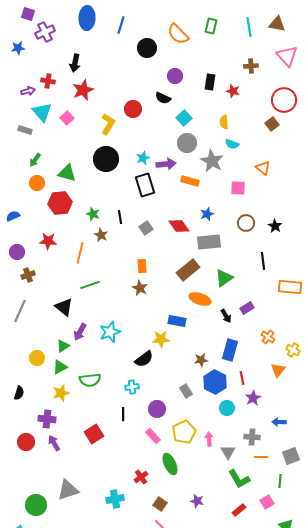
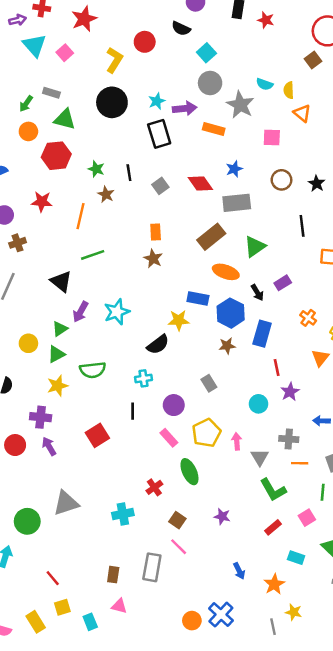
yellow semicircle: (224, 122) -> (289, 90), moved
gray rectangle: (25, 130) -> (51, 93), moved
blue hexagon: (215, 382) -> (231, 313), moved

